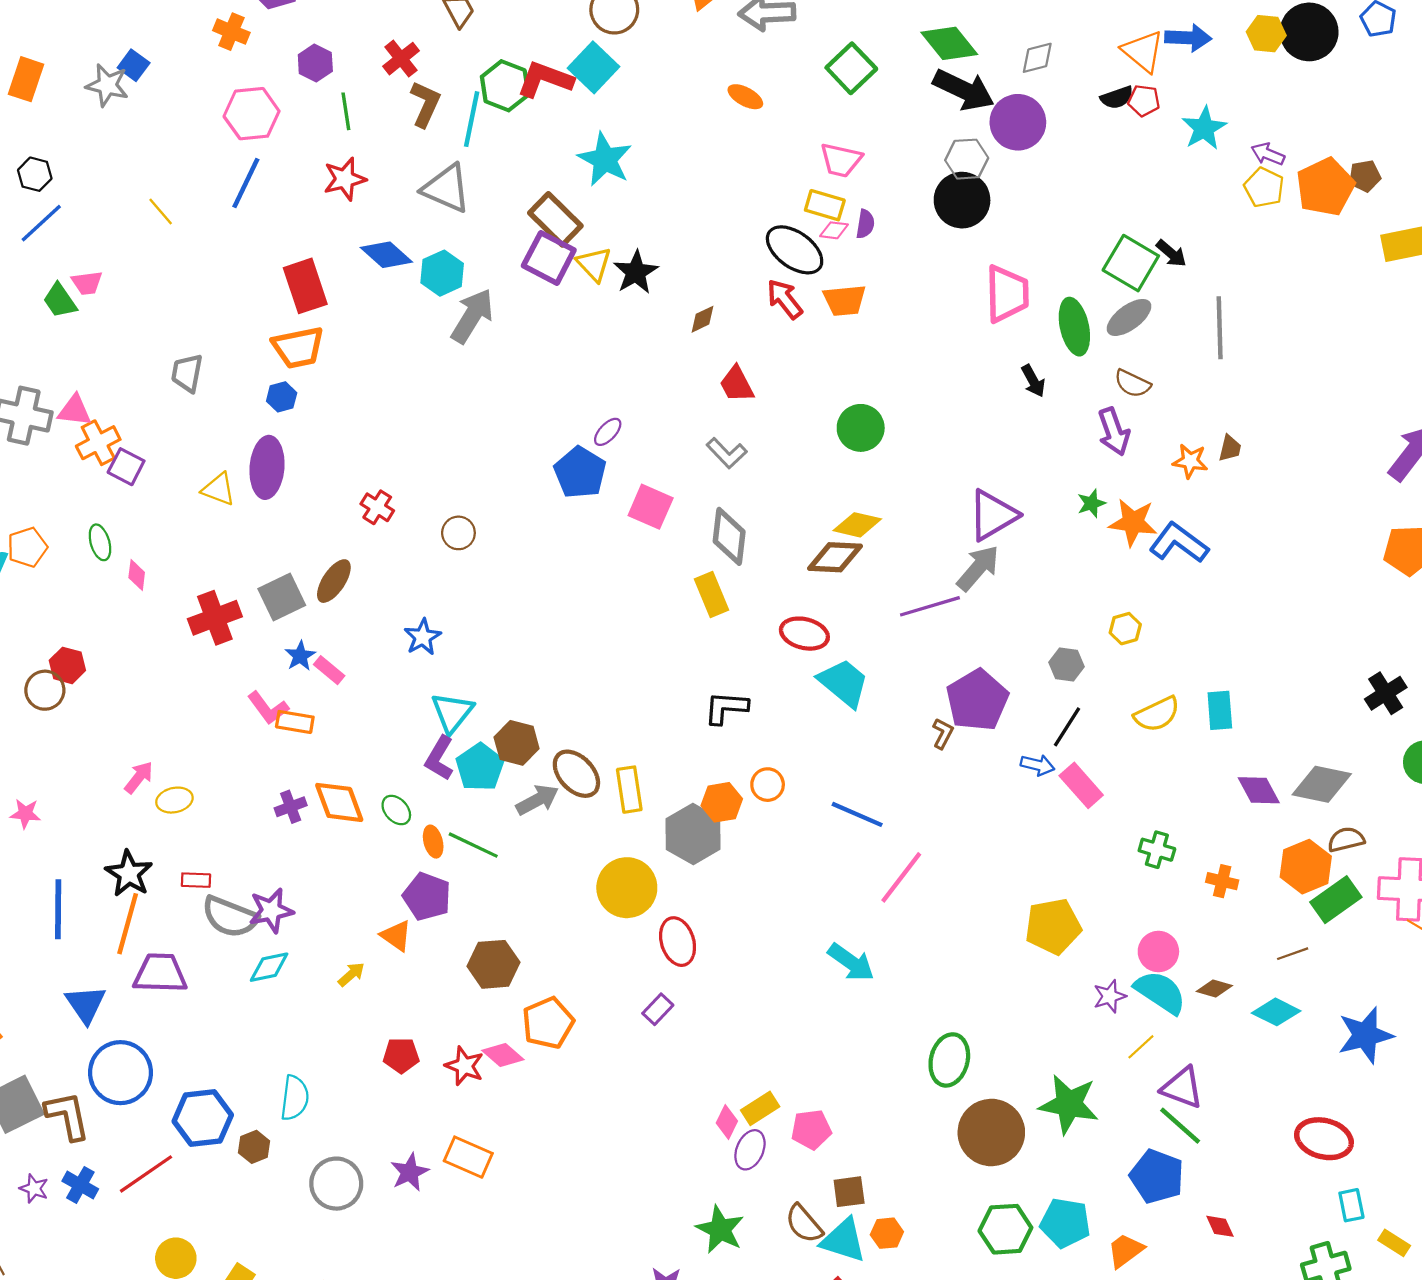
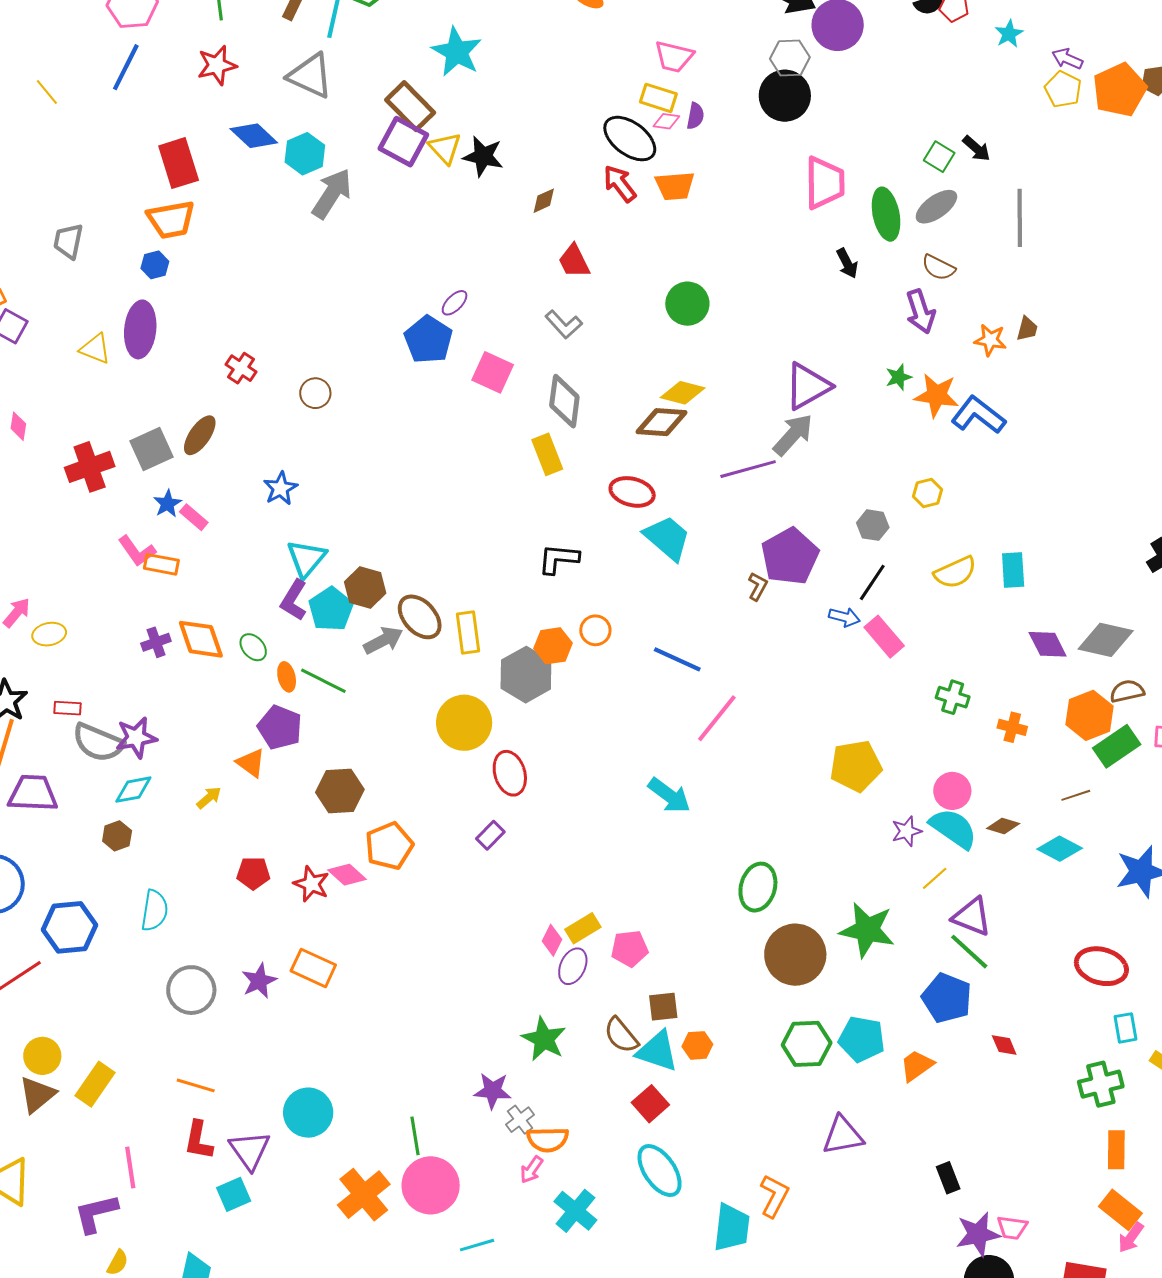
cyan star: (1204, 128) -> (1009, 34), size x0.7
green square: (1131, 263) -> (939, 157), size x0.6
black star: (636, 272) -> (483, 156), turned -30
brown hexagon: (254, 1147) -> (117, 836), moved

